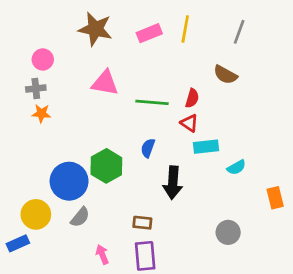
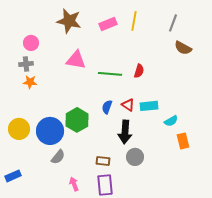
brown semicircle: (225, 75) -> (183, 48), moved
red triangle: (189, 123) -> (128, 105), moved
orange rectangle: (275, 198) -> (183, 141), moved
yellow circle: (36, 214) -> (19, 129), moved
gray circle: (228, 232) -> (135, 157), moved

